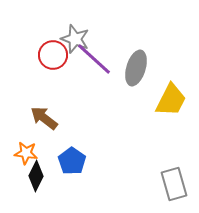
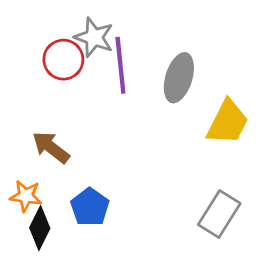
purple line: (94, 59) -> (120, 65), turned 42
gray rectangle: (174, 184) -> (219, 214), moved, turned 48

